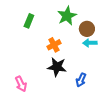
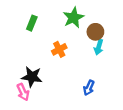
cyan arrow: (90, 43) -> (99, 47), turned -72
black star: (57, 67) -> (32, 77), moved

